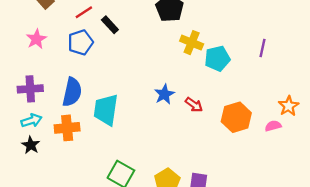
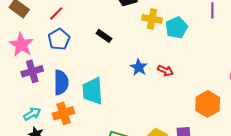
black rectangle: (110, 25) -> (104, 36), moved
pink star: (36, 39) -> (21, 45), size x1.4
purple cross: (30, 89) -> (32, 71), moved
orange hexagon: (236, 117) -> (208, 104), moved

